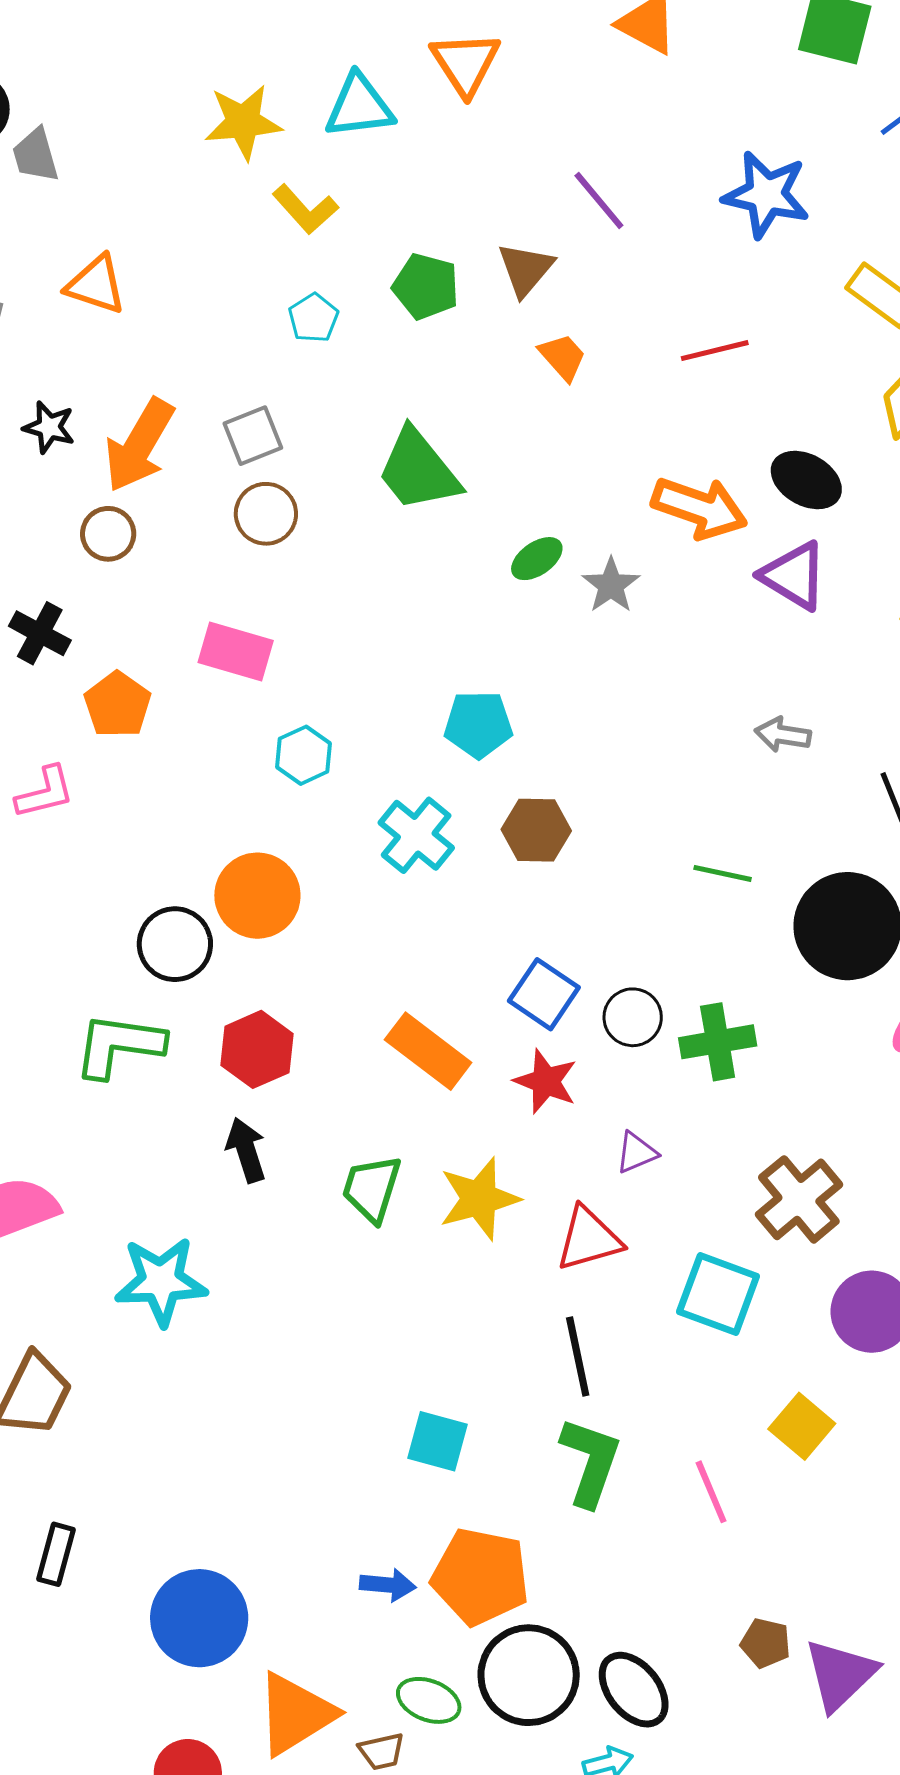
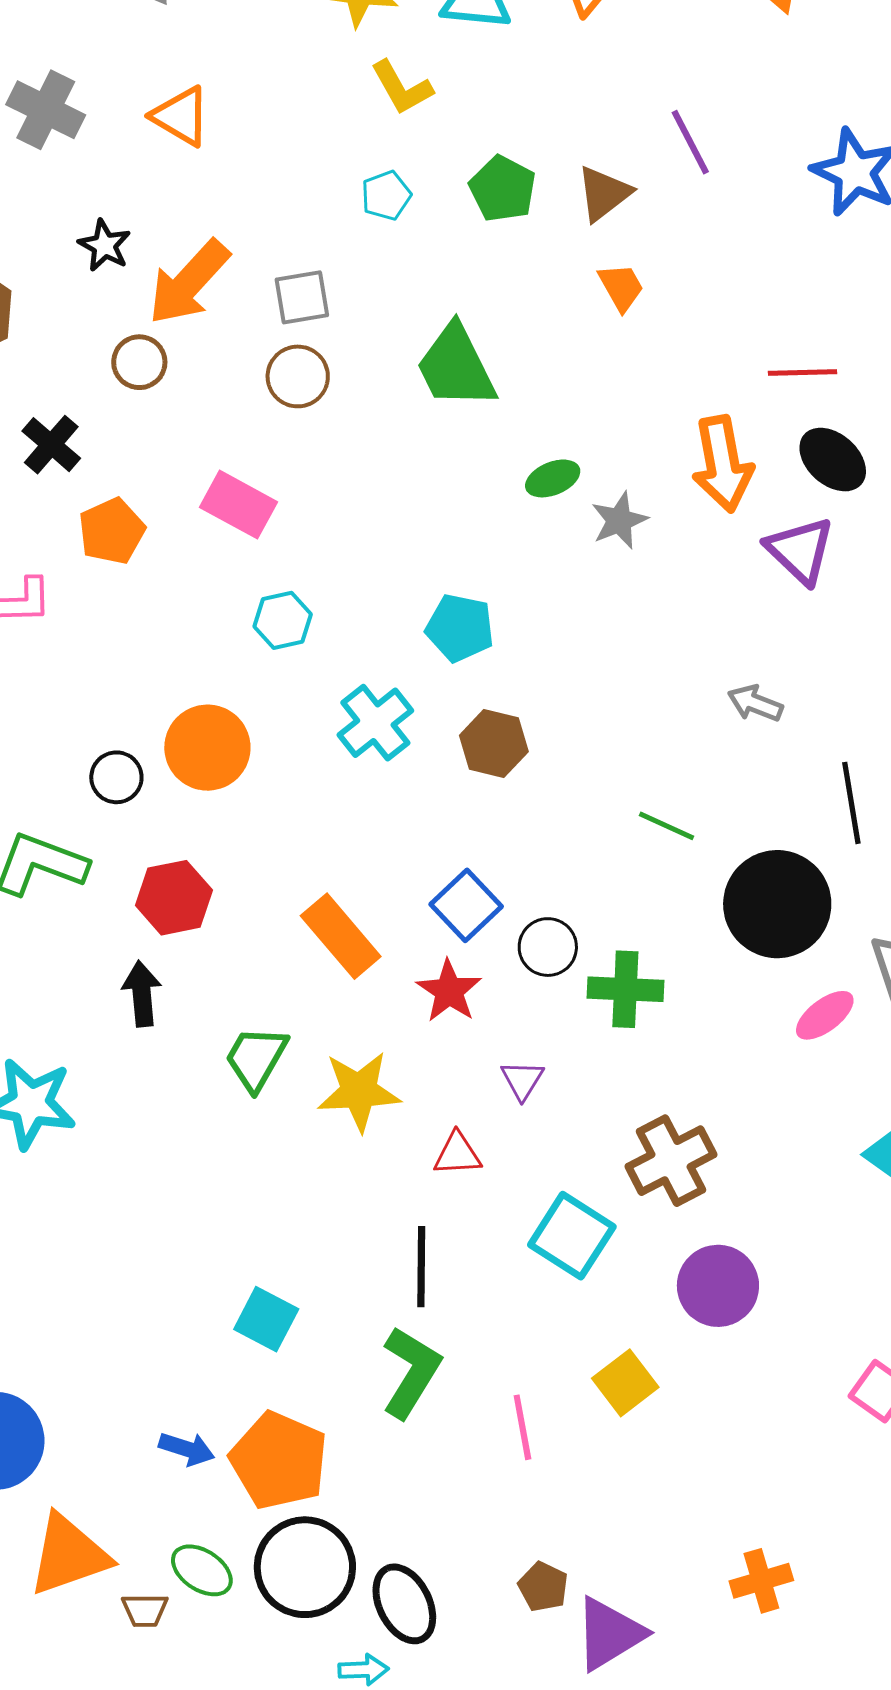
red line: (715, 351) -> (803, 372), moved
orange arrow: (700, 508) -> (722, 464), turned 48
black circle: (175, 944) -> (116, 777), size x0.7
purple triangle: (636, 1153) -> (522, 1080), turned -48
red triangle: (589, 1239) -> (457, 1154), size x0.7

